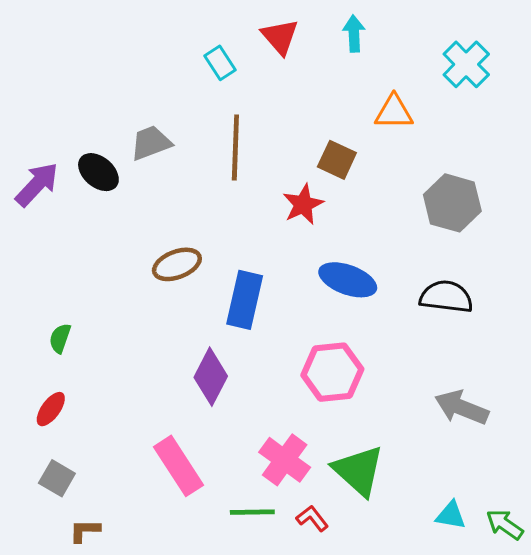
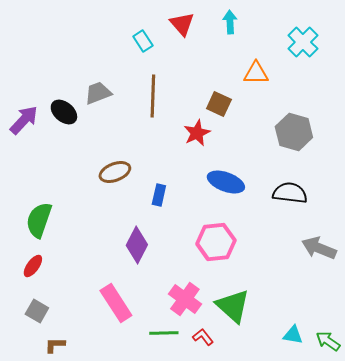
blue rectangle: (245, 300) -> (159, 195), size x0.6
green semicircle: (60, 338) -> (39, 220), size x1.8
gray arrow: (462, 408) -> (319, 248), moved

